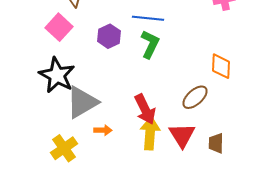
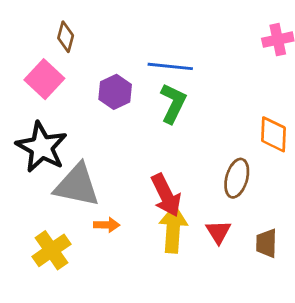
brown ellipse: (195, 97) -> (237, 178), turned -32
gray triangle: (82, 102) -> (77, 185), turned 42
red triangle: (182, 135) -> (218, 232), size x0.7

